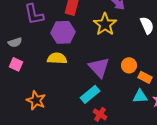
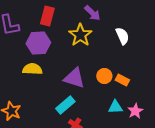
purple triangle: (99, 67) -> (74, 78), turned -30
orange rectangle: (145, 77) -> (122, 80), moved

